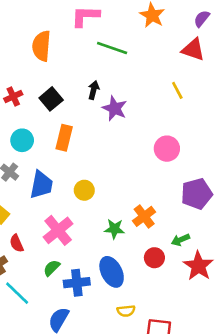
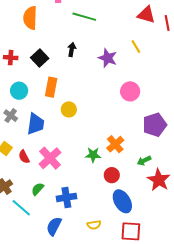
red cross: (13, 96) -> (11, 58), turned 32
purple star: (115, 108) -> (108, 58), moved
yellow circle: (84, 190) -> (69, 109), moved
red semicircle: (17, 243) -> (24, 157), moved
red circle: (154, 258) -> (112, 175), moved
green semicircle: (52, 268) -> (38, 189), moved
blue ellipse: (112, 272) -> (122, 201), moved
yellow semicircle: (126, 311) -> (94, 225), moved

